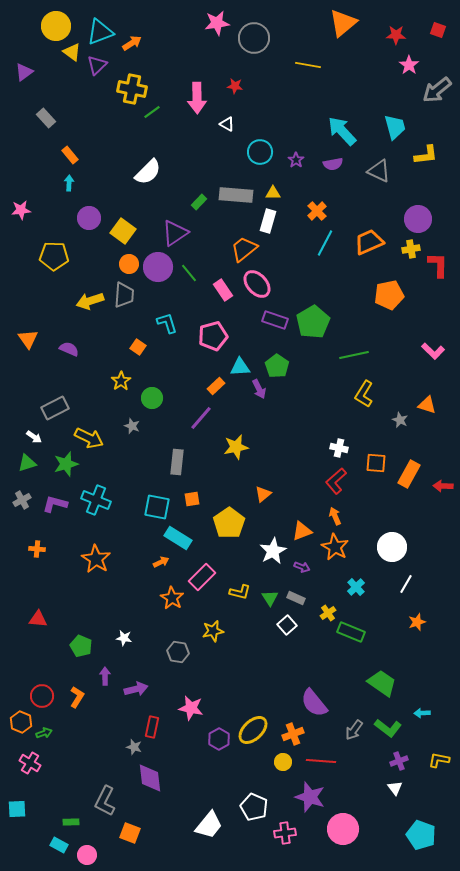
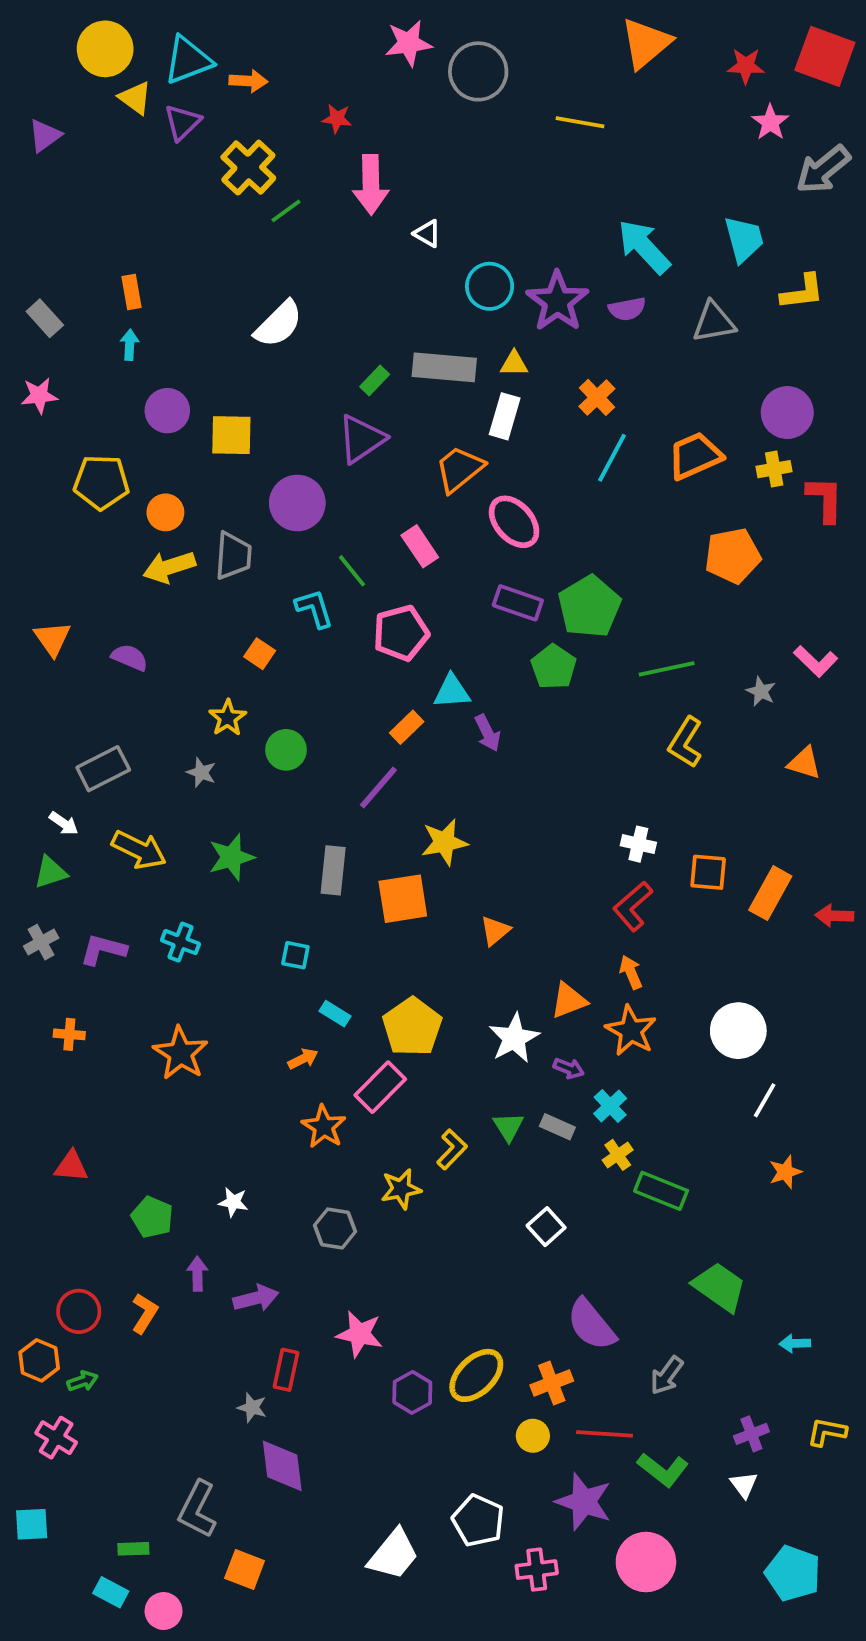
red square: (438, 30) -> (825, 56), size x2.0
orange arrow: (132, 43) -> (248, 81), turned 36
red star: (235, 86) -> (337, 119), moved
yellow cross: (132, 89) -> (248, 168), turned 32
gray rectangle: (46, 118) -> (45, 318), moved
orange rectangle: (70, 155) -> (131, 292), turned 30
purple star: (296, 160) -> (557, 301), size x2.0
gray triangle: (379, 171) -> (714, 322), turned -35
yellow square: (123, 231) -> (231, 435), turned -35
purple triangle: (175, 233) -> (361, 439), moved
orange circle: (129, 264) -> (165, 512), moved
green line: (189, 273) -> (352, 571), moved
pink ellipse: (257, 284) -> (514, 522), moved
green pentagon: (277, 366) -> (554, 667), moved
gray star: (400, 420) -> (761, 691), moved
gray star: (132, 426) -> (201, 772), moved
yellow arrow: (89, 438) -> (139, 850), moved
green star: (66, 464) -> (231, 857), moved
orange square: (192, 499) -> (403, 899), moved, size x1.8
cyan cross: (96, 500) -> (180, 942), size x0.7
cyan square: (157, 507) -> (295, 955), size x0.6
yellow pentagon: (229, 523) -> (412, 1027), moved
cyan rectangle: (178, 538) -> (335, 1014), size x0.6
cyan cross: (356, 587) -> (610, 1106), moved
yellow L-shape: (240, 592) -> (452, 1149), moved, turned -60
white square: (287, 625) -> (546, 1227), moved
green L-shape: (388, 728) -> (663, 1470), moved

